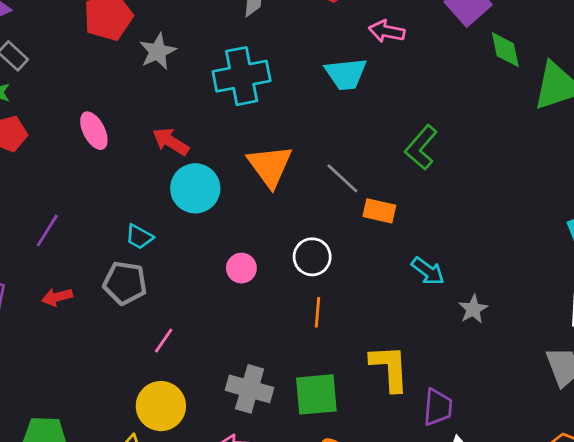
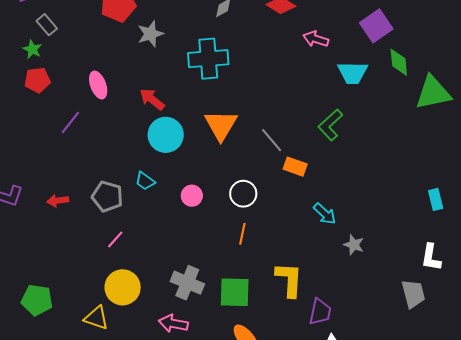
cyan trapezoid: (346, 74) -> (353, 73), moved
purple line: (47, 230) -> (70, 122), moved
cyan trapezoid: (139, 237) -> (145, 181), moved
gray star: (473, 309) -> (354, 245), turned -30
pink line: (164, 341) -> (115, 239), moved

